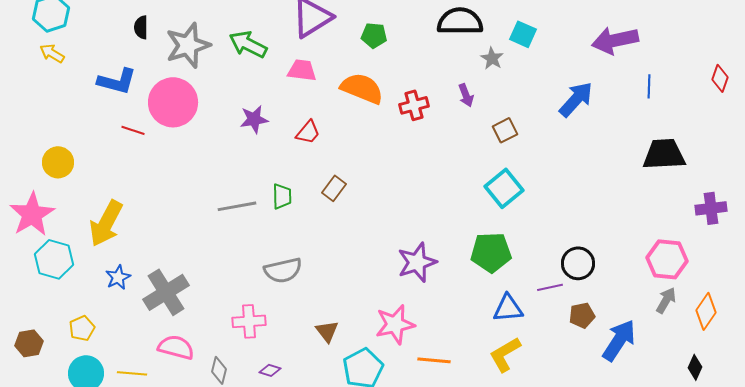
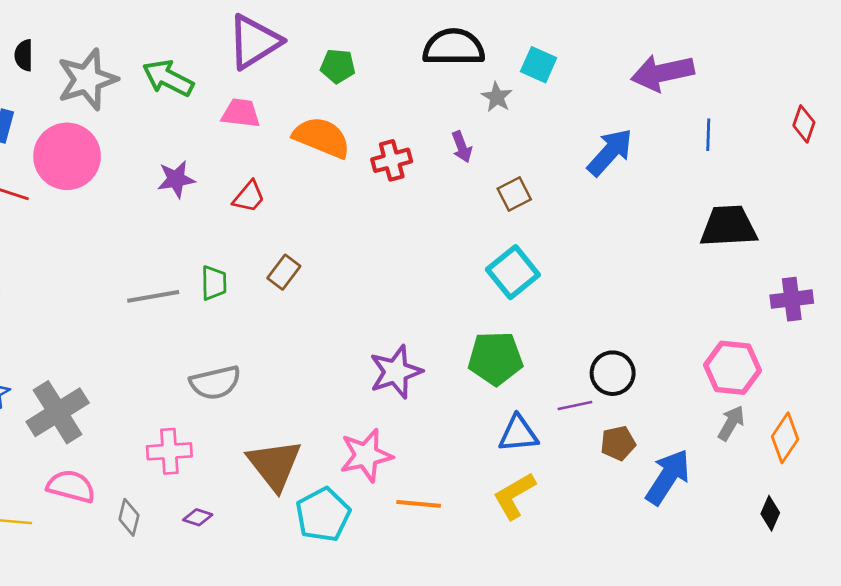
brown triangle: (327, 331) -> (274, 465), size x1.8

